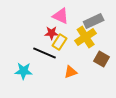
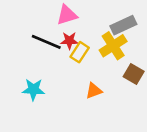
pink triangle: (61, 16) -> (67, 15), moved, turned -42
black line: (45, 53) -> (46, 42), moved

